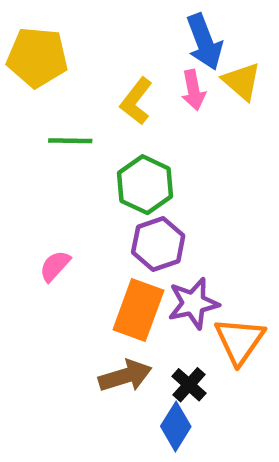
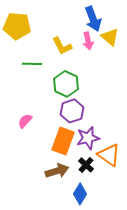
yellow L-shape: (136, 101) -> (62, 46), turned -65
orange triangle: (240, 341) -> (109, 155), turned -30
black cross: (189, 385) -> (86, 165), moved

